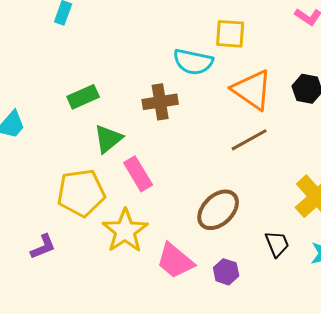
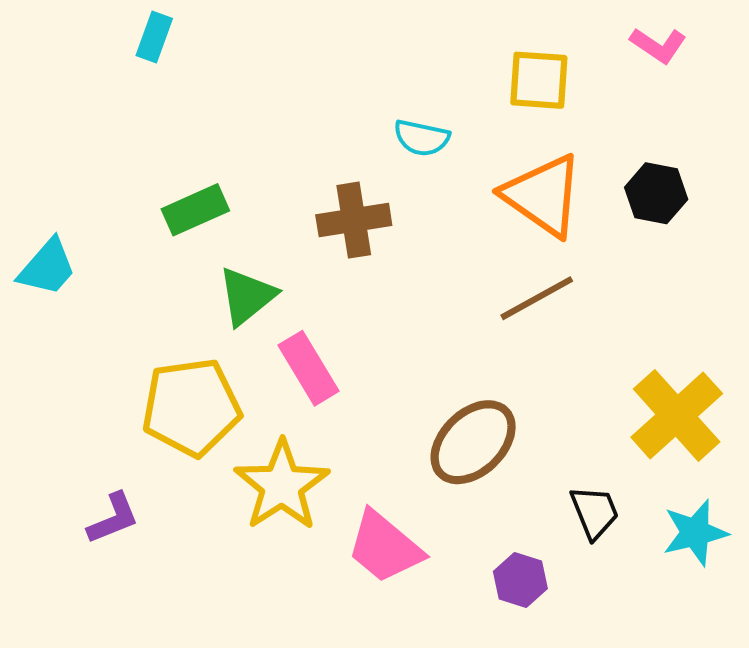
yellow square: (230, 34) -> (539, 80), moved
cyan semicircle: (193, 62) -> (422, 138), size x0.7
purple hexagon: (226, 272) -> (520, 580), moved

